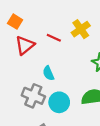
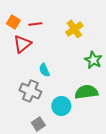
red line: (54, 38) -> (35, 24), moved, turned -32
cyan circle: (59, 102) -> (61, 106), moved

